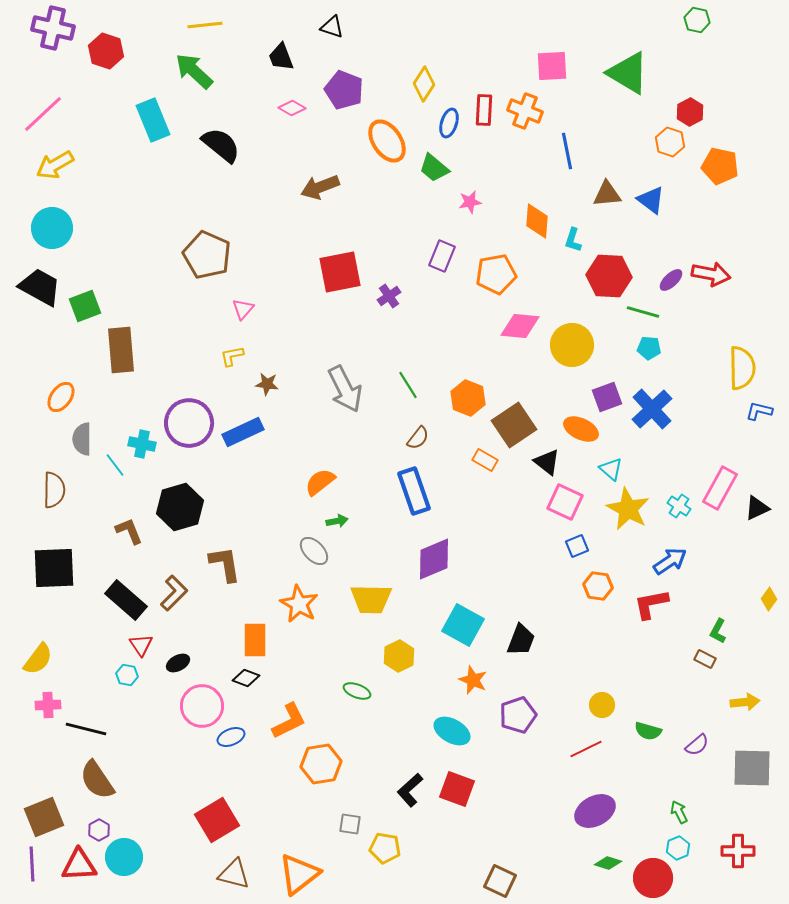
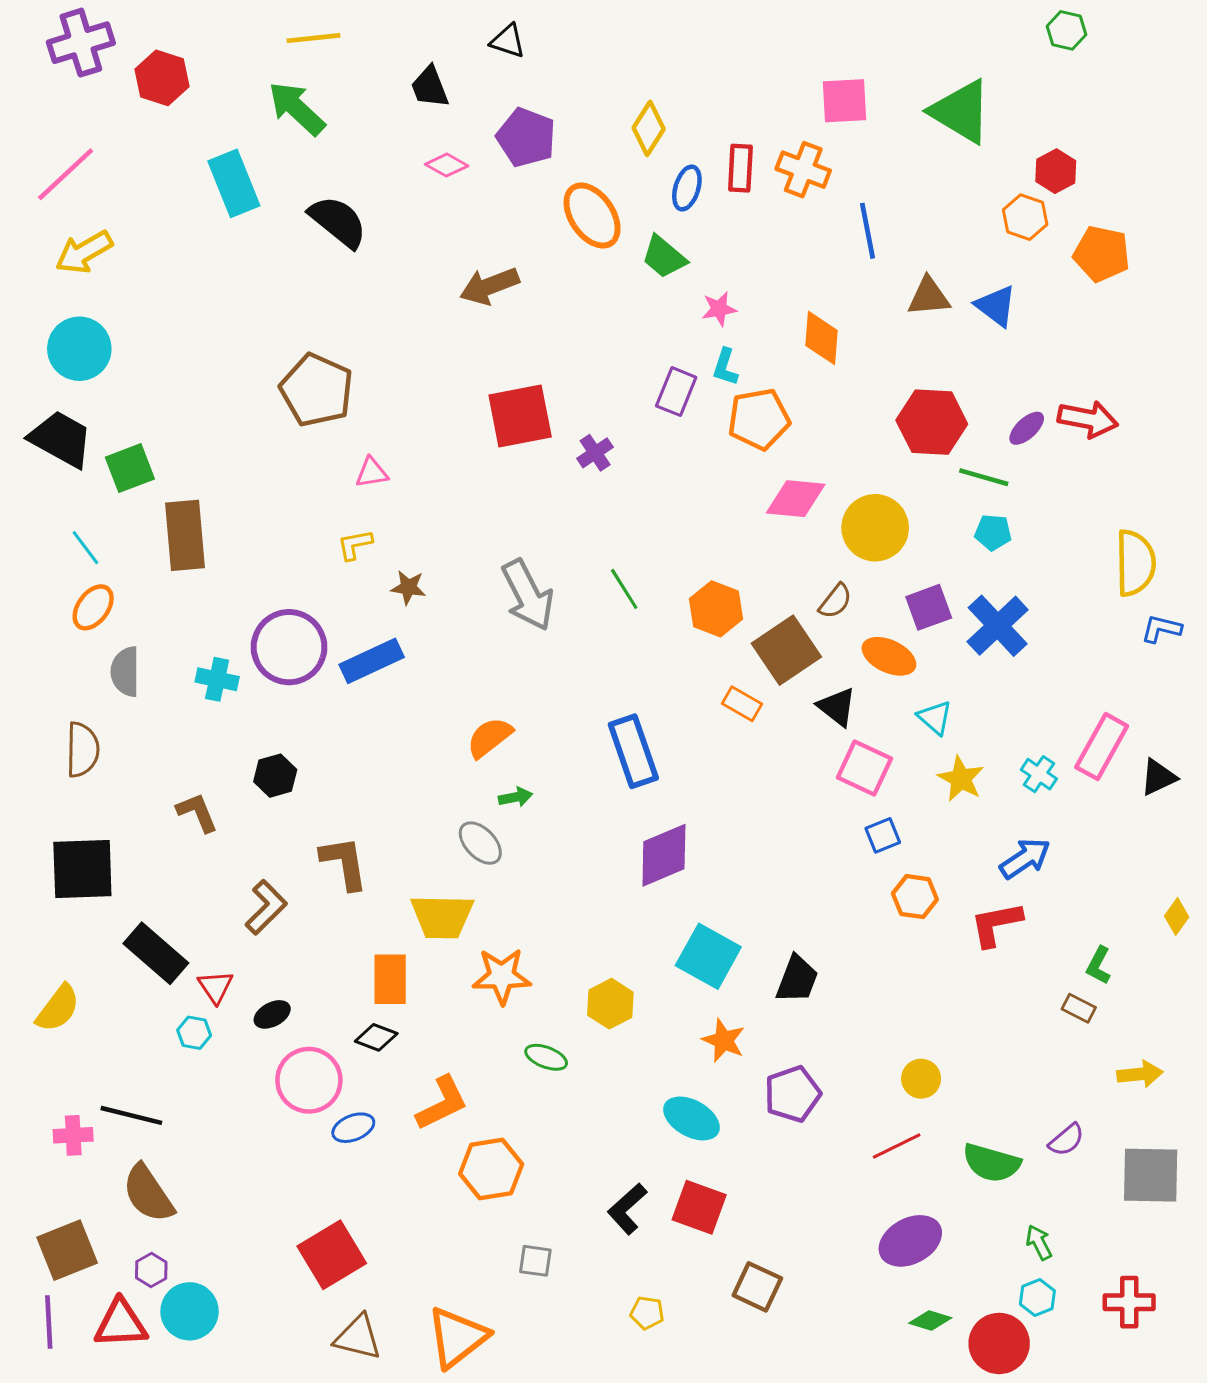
purple cross: (53, 28) -> (81, 43), turned -30
cyan L-shape: (573, 240) -> (725, 367), moved
pink triangle: (243, 309) -> (372, 473), turned 40
brown semicircle: (418, 438) -> (835, 601), moved
cyan line: (115, 465) -> (85, 548), moved
black hexagon: (180, 507) -> (275, 776), size x0.6
yellow star: (628, 509) -> (961, 779), size x0.7
yellow trapezoid: (371, 599) -> (442, 916), moved
black rectangle: (126, 600) -> (156, 953), moved
orange star: (299, 604) -> (502, 976), moved, turned -30
pink cross: (48, 705) -> (73, 1135), moved
green semicircle: (648, 731) -> (991, 1163), moved, size x1.4
yellow pentagon: (385, 848) -> (647, 1313), moved, size x0.7
brown square: (500, 881) -> (757, 1287), moved

